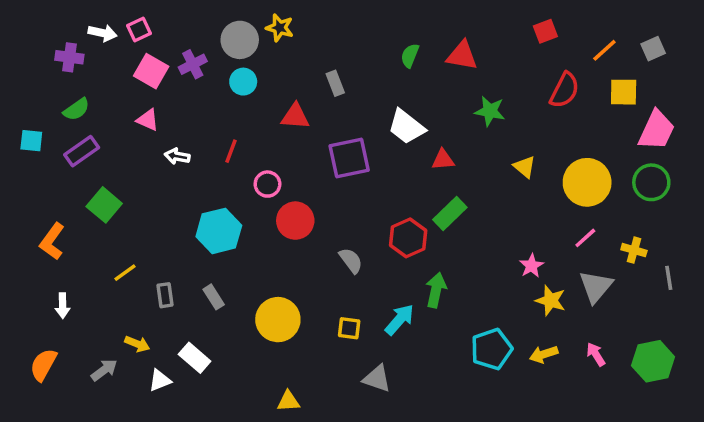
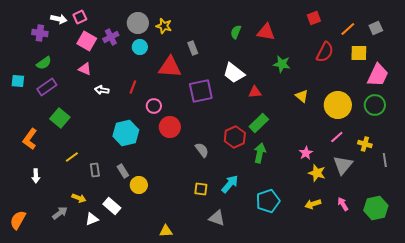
yellow star: (280, 28) -> (164, 26), moved
red triangle: (295, 116) -> (170, 67), size x1.4
green arrow: (436, 290) -> (260, 153), moved
yellow circle: (278, 320) -> (139, 185), moved, size x0.7
cyan pentagon: (492, 349) -> (268, 201), moved
orange semicircle: (43, 365) -> (18, 220), moved

